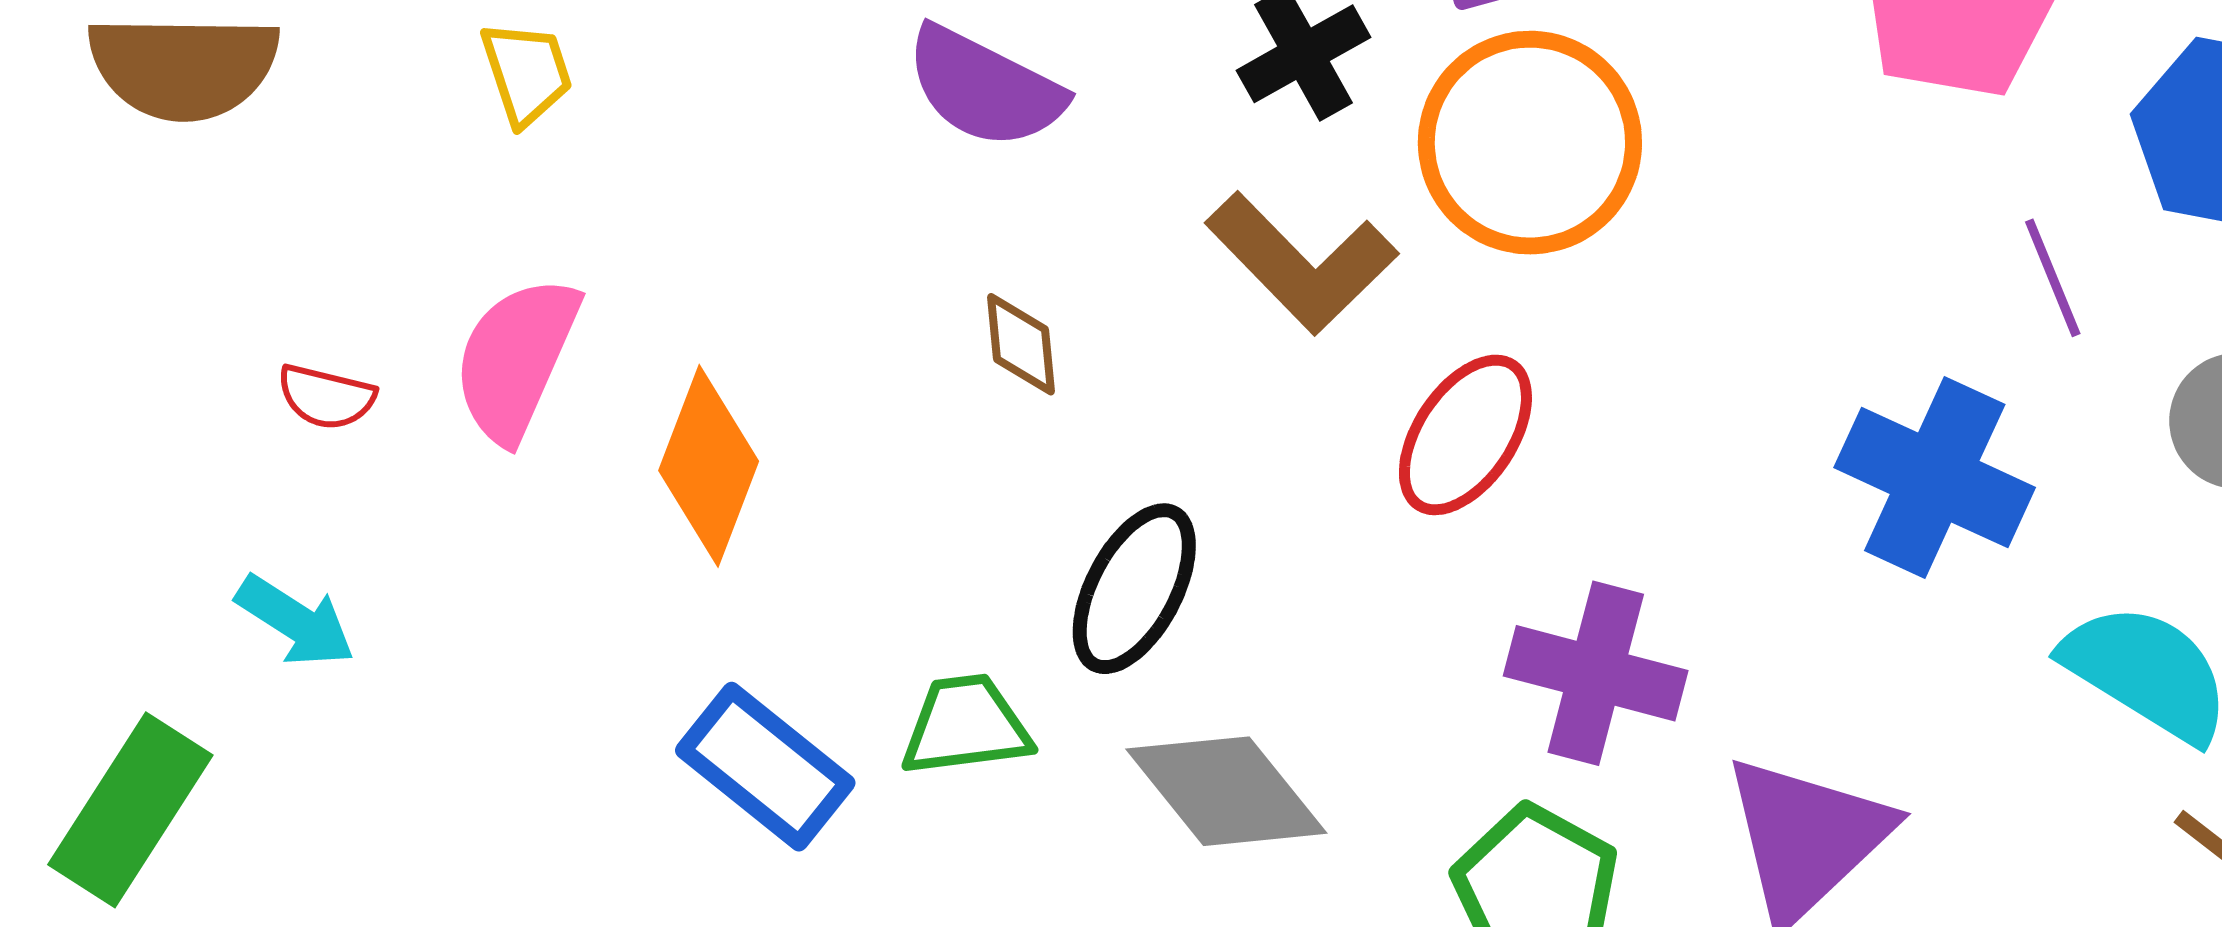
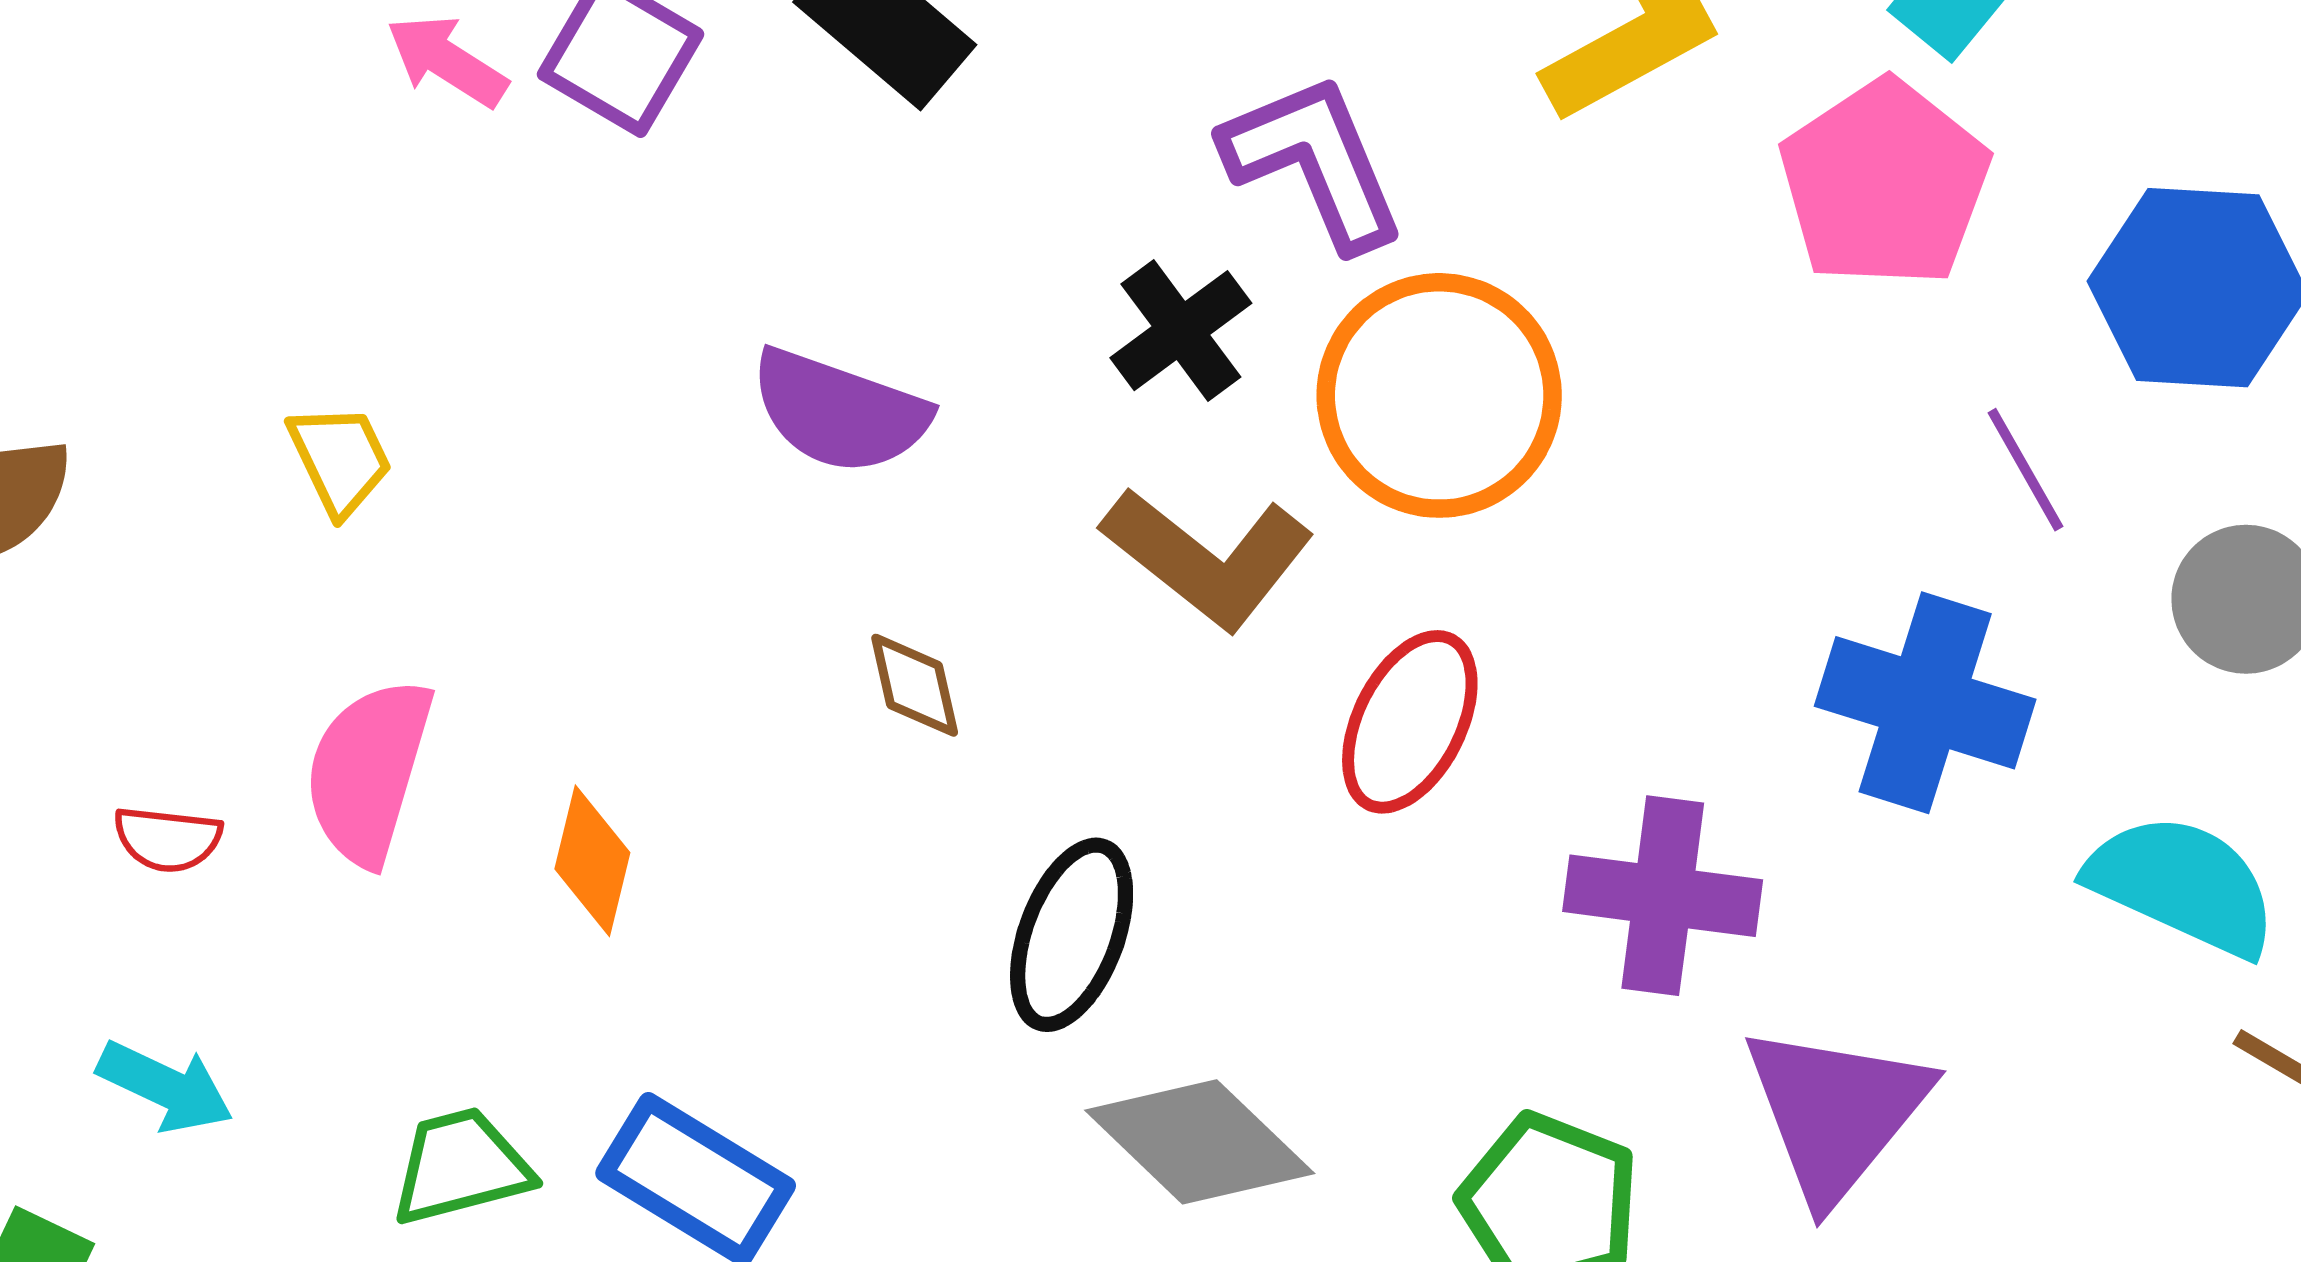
orange diamond: (709, 466) -> (592, 861), size x0.7
purple cross: (1596, 673) -> (1663, 896), moved
green trapezoid: (966, 726) -> (461, 1166), moved

